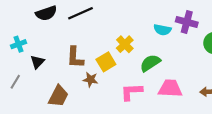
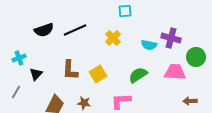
yellow cross: (125, 44) -> (113, 38), moved
brown star: (90, 80) -> (84, 103), moved
pink trapezoid: (170, 88) -> (175, 72), moved

